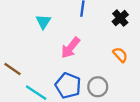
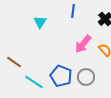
pink arrow: (70, 48) -> (83, 44), moved

